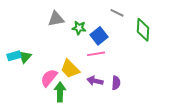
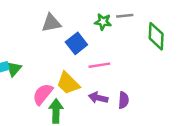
gray line: (117, 13) -> (125, 16), turned -32
green star: (79, 28) -> (103, 22), moved
blue square: (99, 36) -> (76, 43), moved

